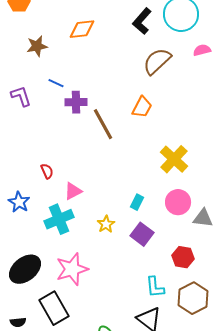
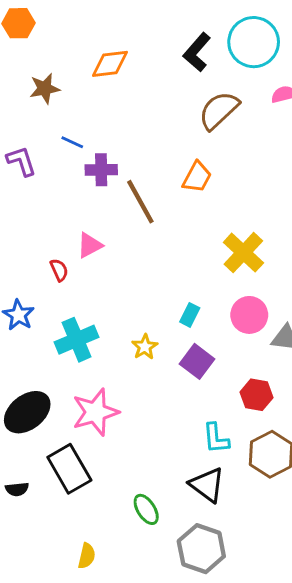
pink triangle: (73, 191) -> (90, 245), moved

